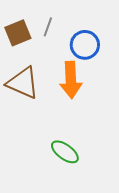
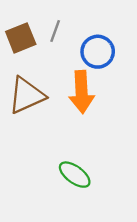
brown triangle: (23, 83) -> (26, 95), turned -48

